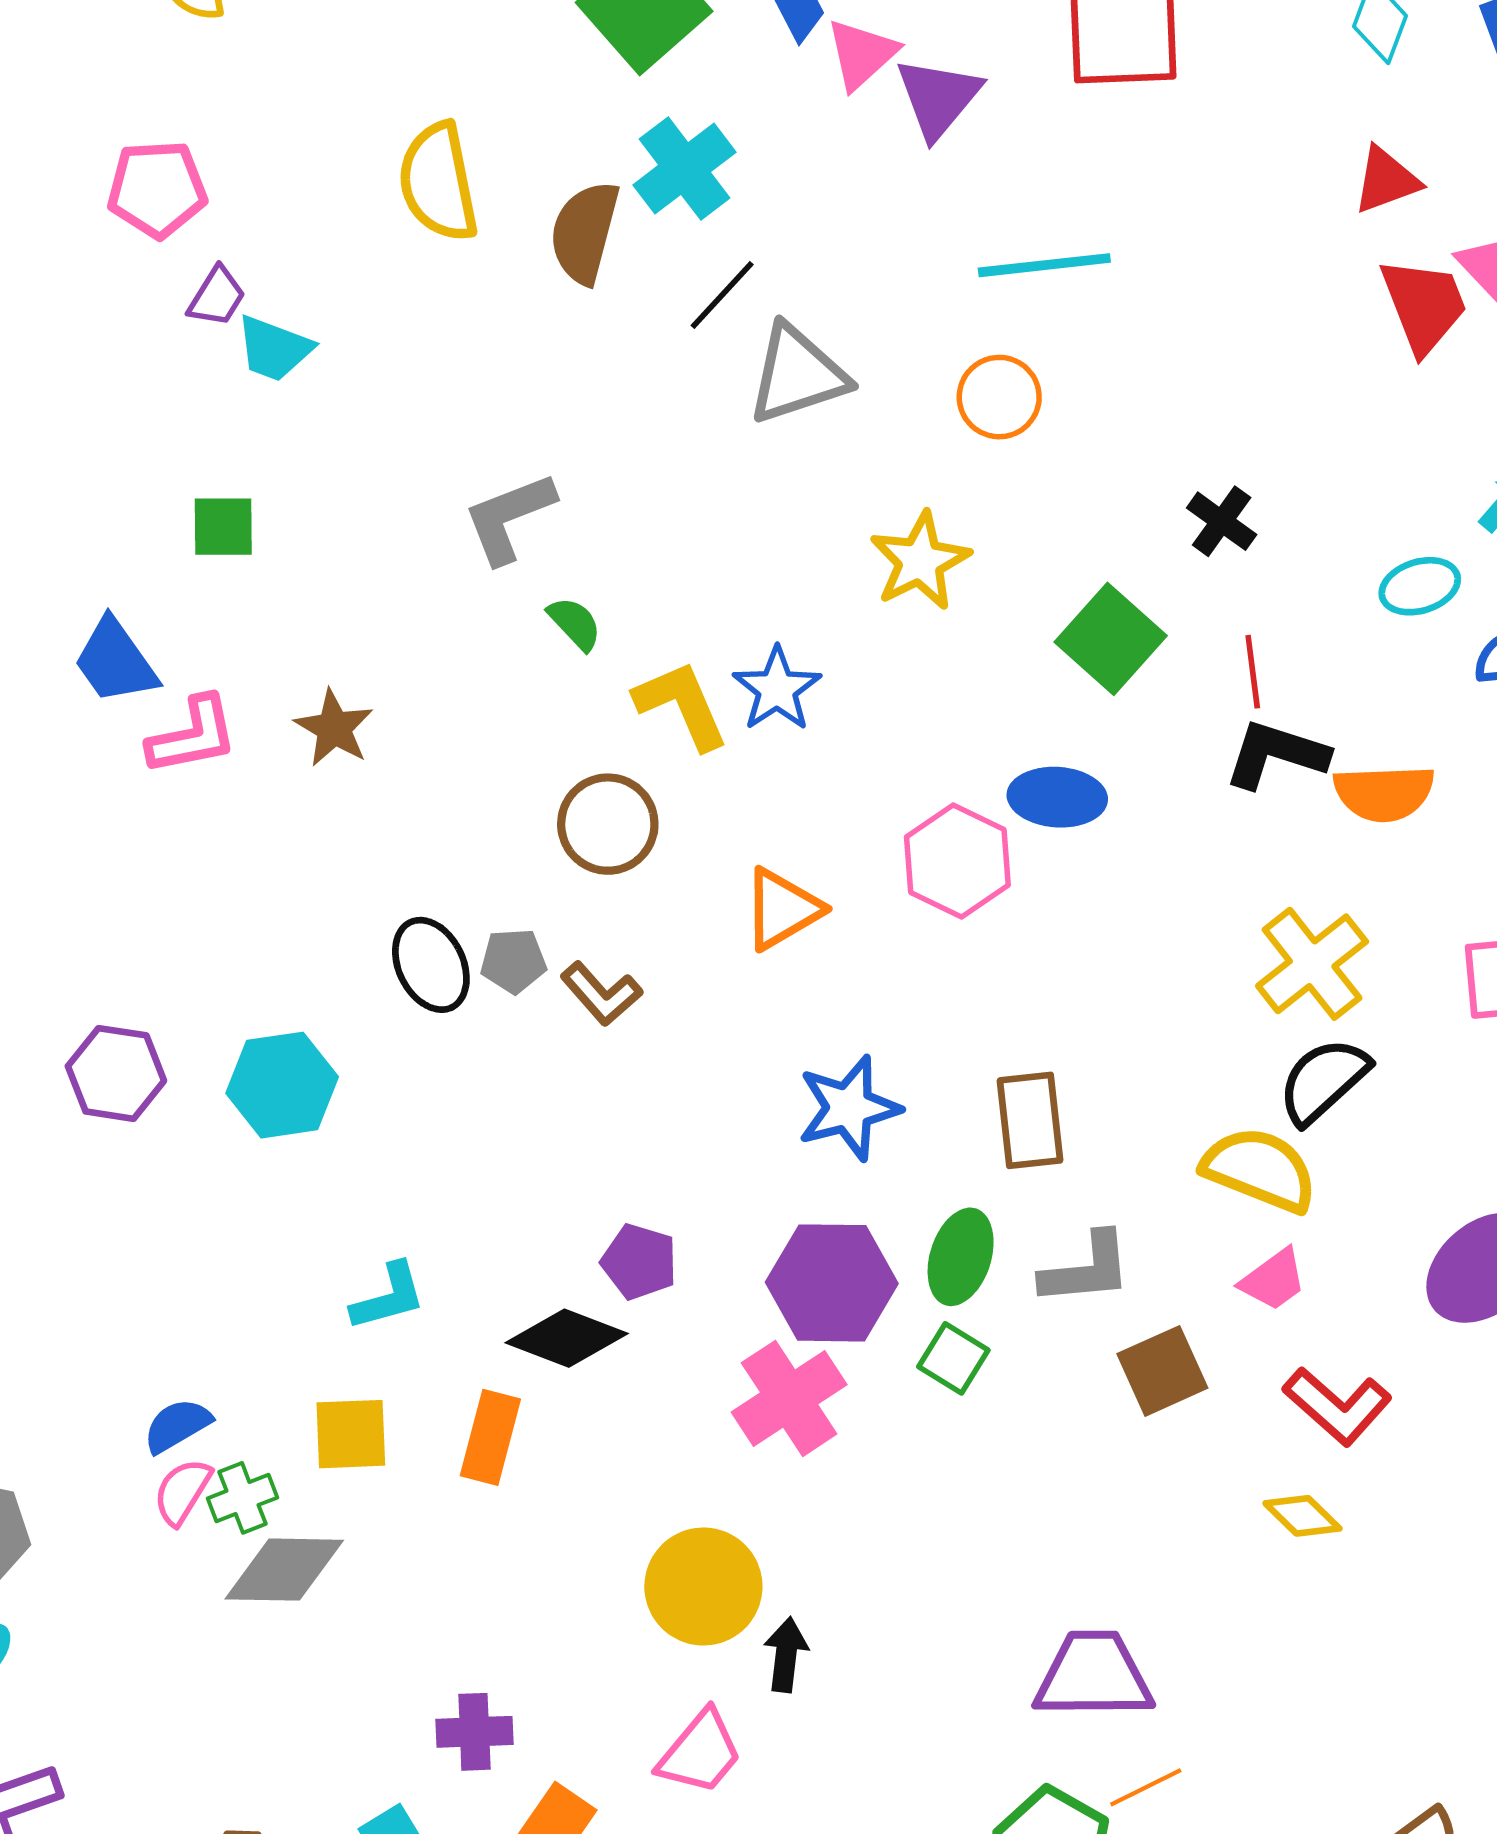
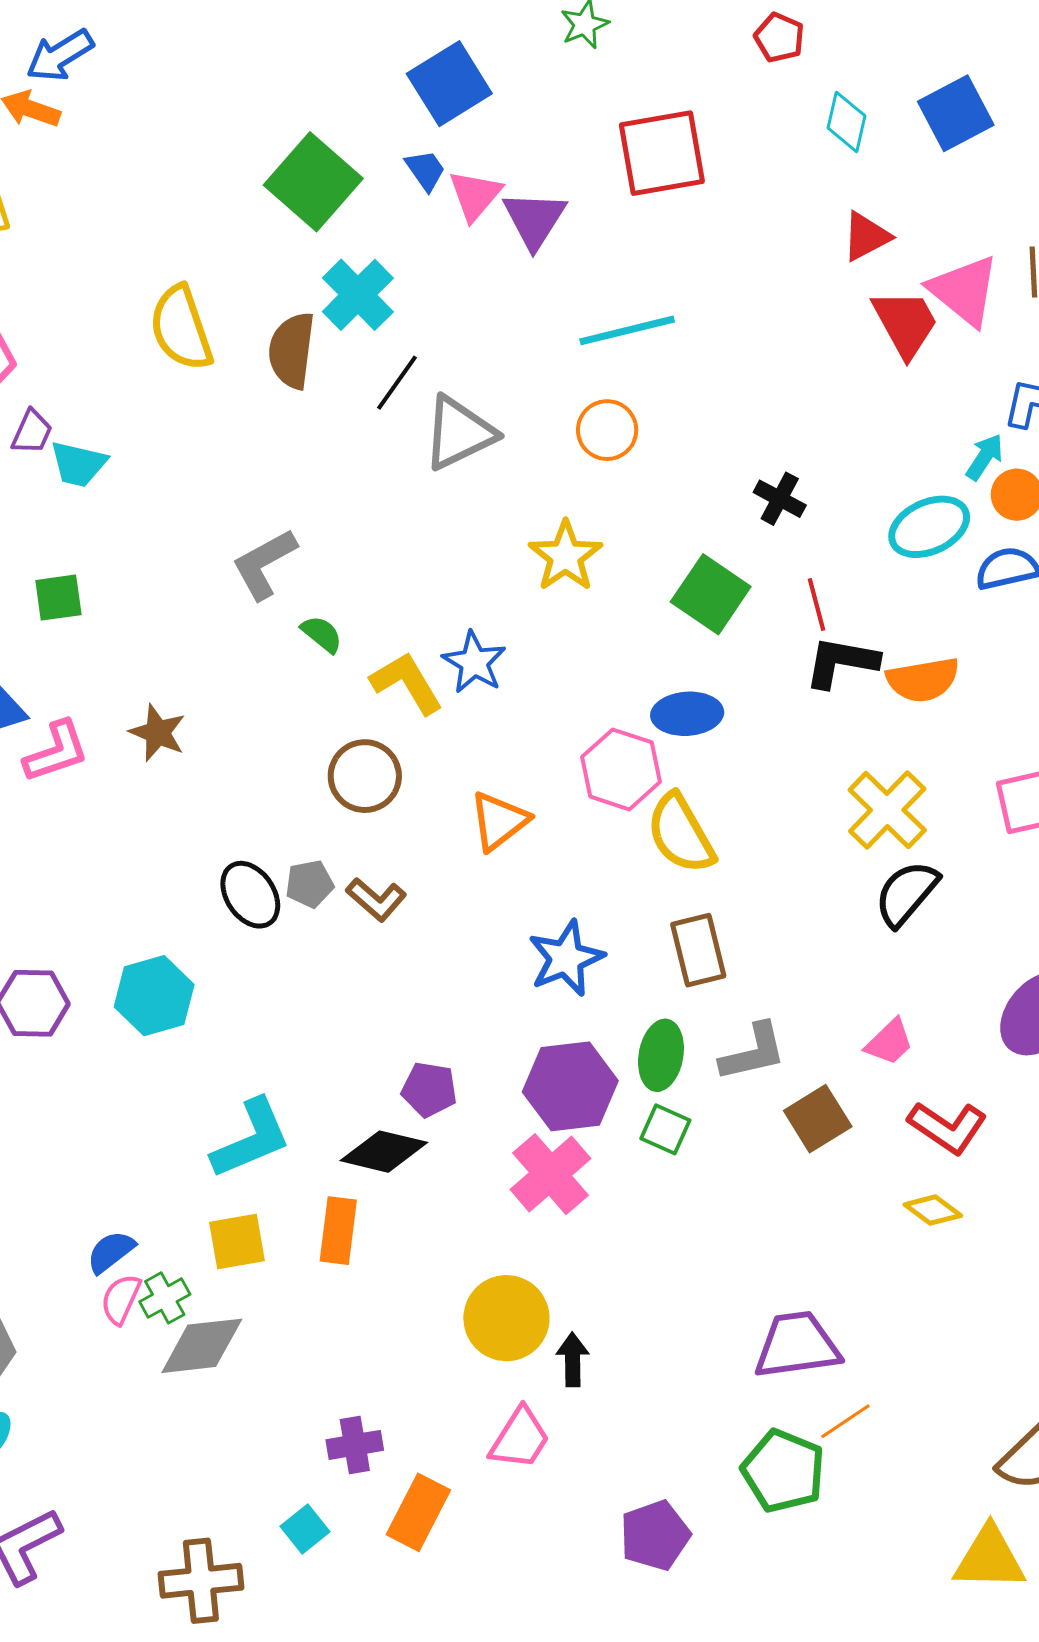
cyan ellipse: (1420, 586) -> (929, 527), size x1.4
yellow semicircle: (1260, 1169) -> (681, 834), moved, turned -134
cyan L-shape: (388, 1297) -> (251, 1139), size x1.5

